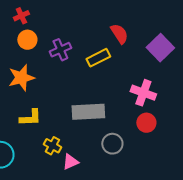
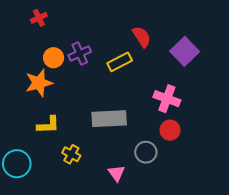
orange circle: (27, 40) -> (54, 58), moved
gray circle: (112, 144) -> (146, 152), moved
pink triangle: (70, 162) -> (116, 173), moved, turned -42

